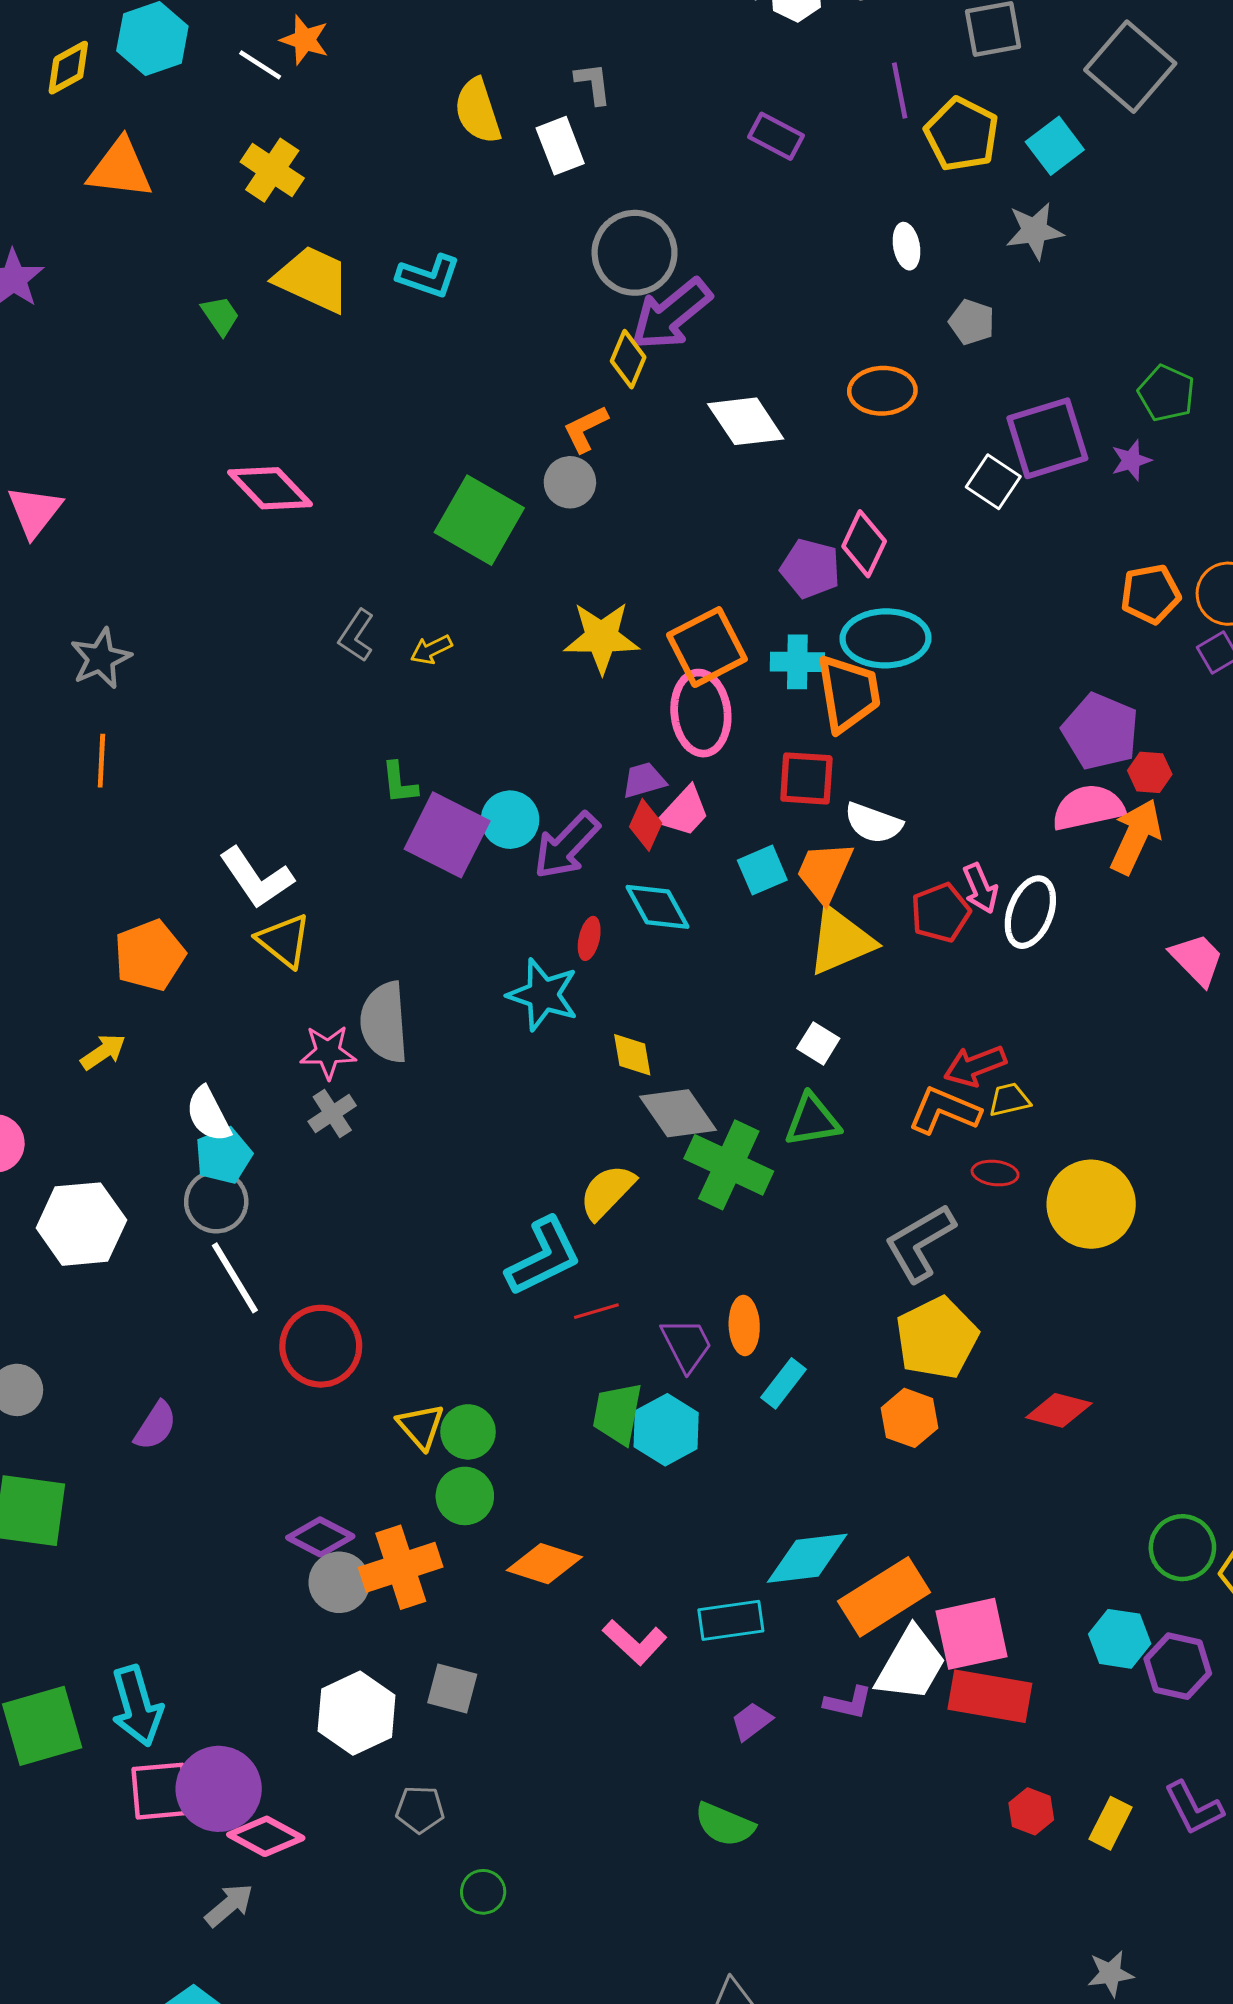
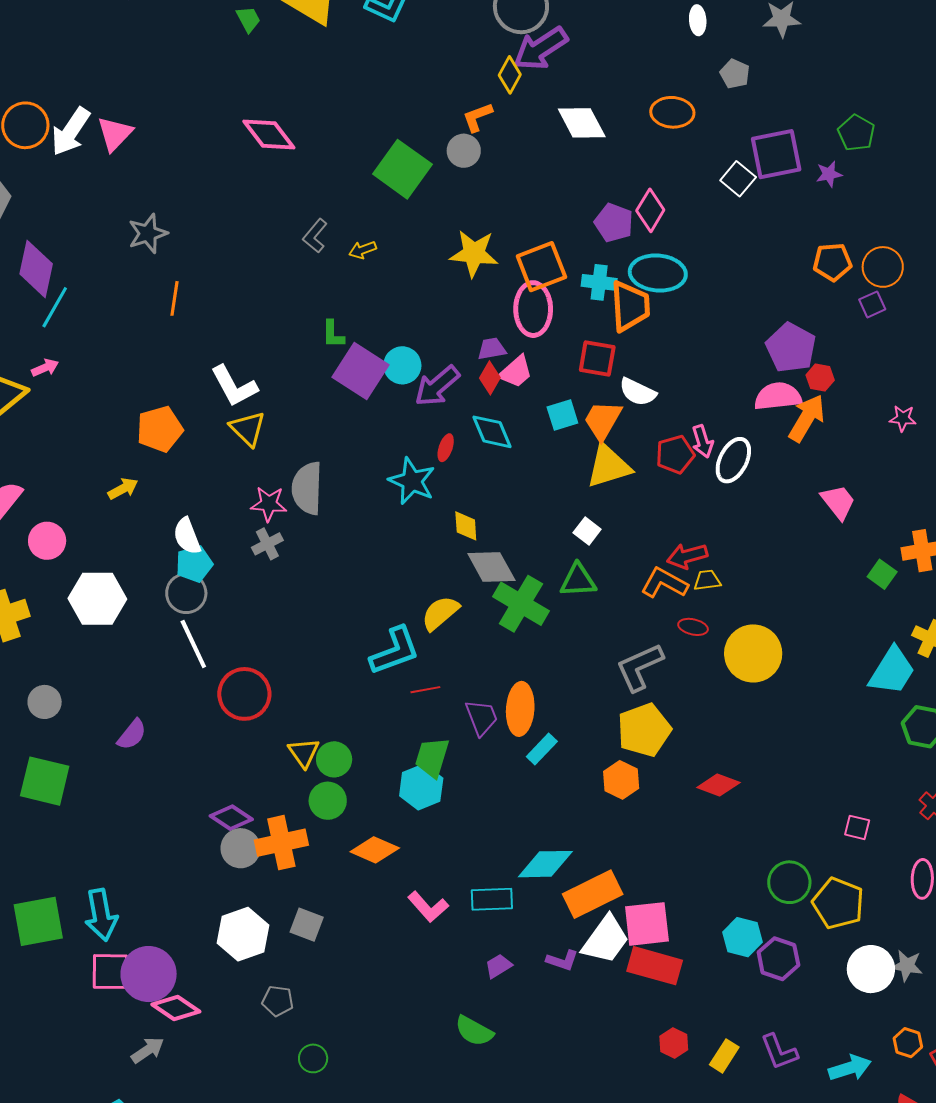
orange line: (101, 761) -> (174, 298), moved
orange ellipse: (744, 1325) -> (520, 709), size x1.4
cyan hexagon: (666, 1430) -> (421, 787), moved

